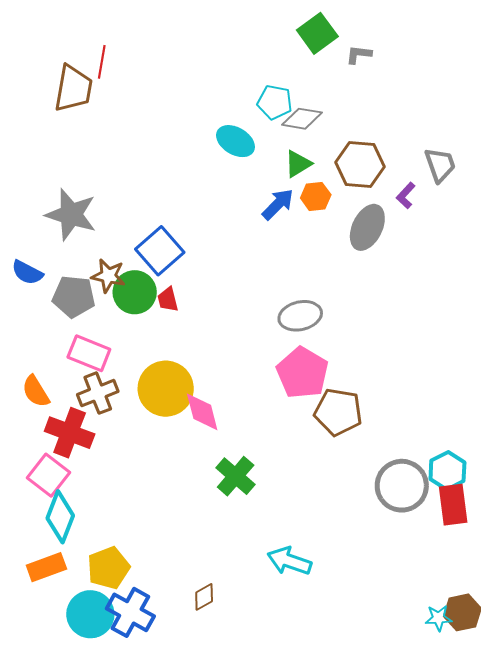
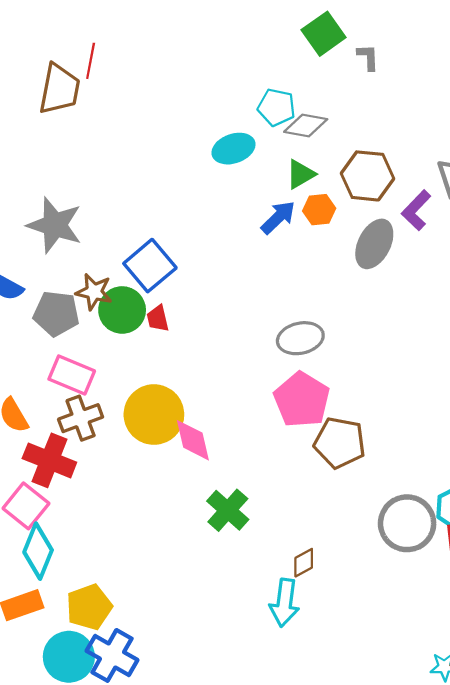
gray L-shape: (359, 54) -> (368, 57), turned 80
cyan ellipse: (235, 141) -> (233, 149), turned -51
purple L-shape: (406, 196) -> (416, 210), size x1.4
cyan arrow: (289, 561) -> (284, 603), turned -102
brown diamond: (204, 597) -> (304, 563), moved

